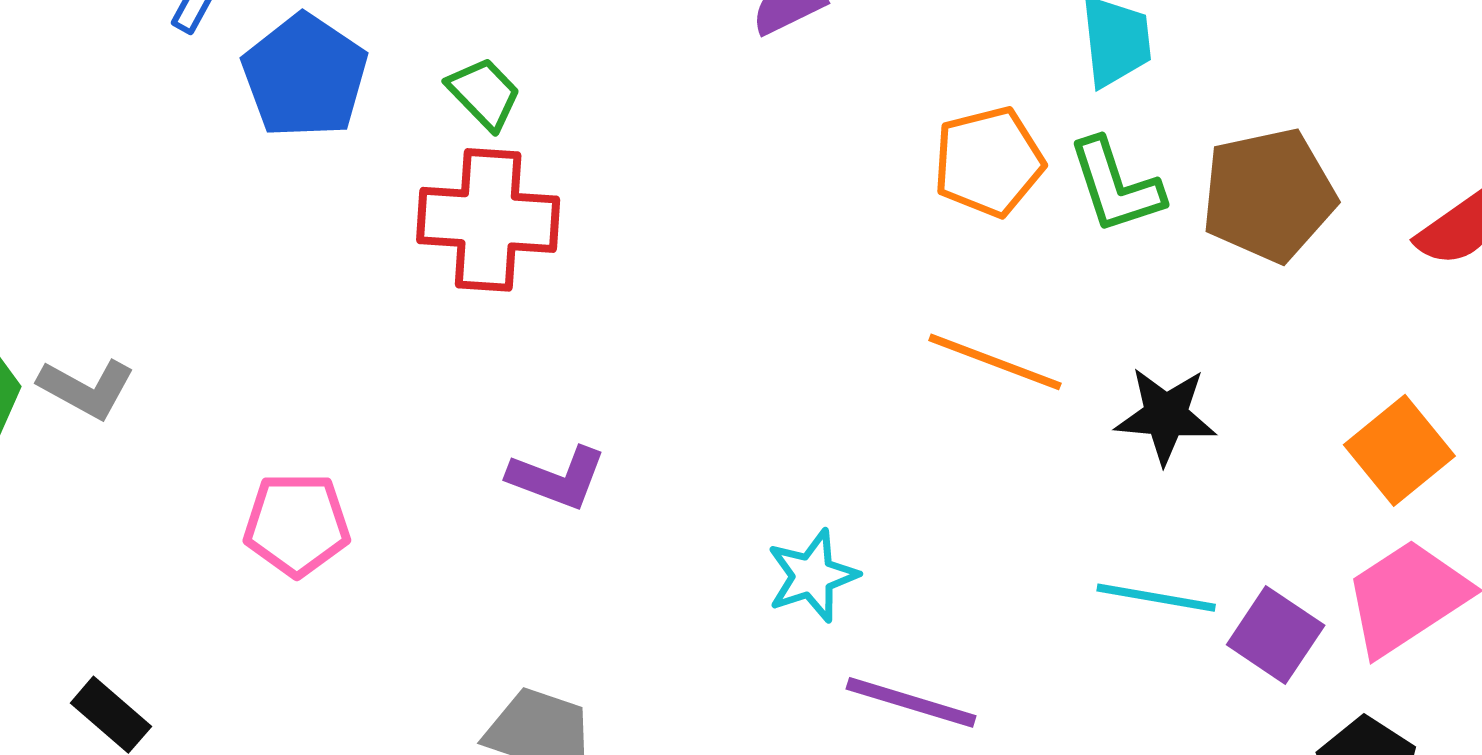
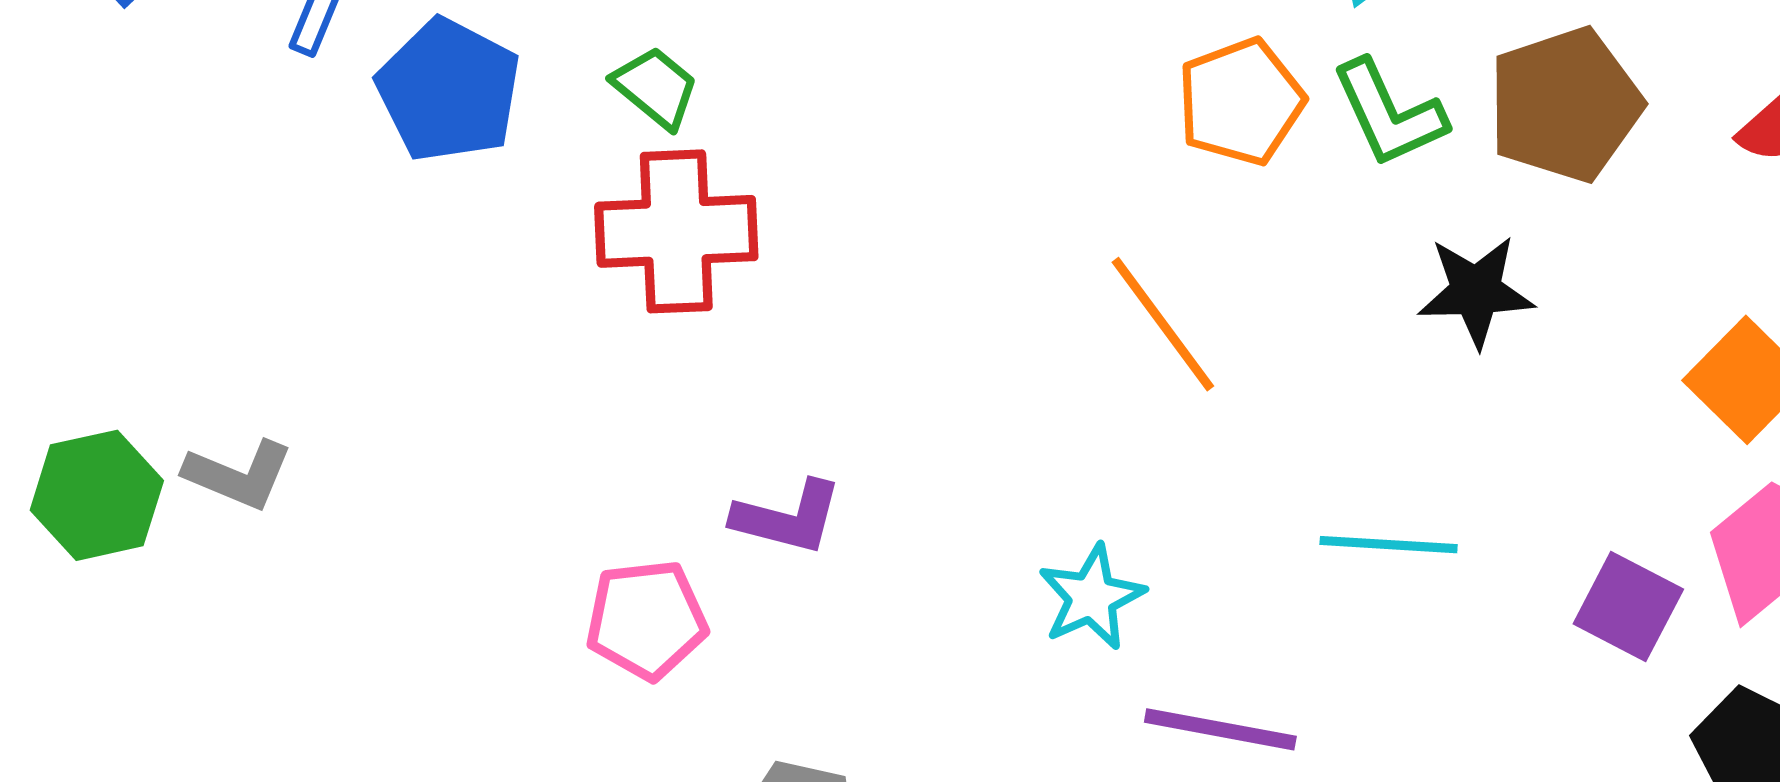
orange line: (995, 362) -> (1163, 324), moved, turned 39
black star: (1166, 415) -> (1476, 291), moved
pink pentagon: (297, 524) -> (646, 620), moved
cyan line: (1156, 598) -> (1389, 545), moved

